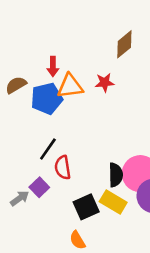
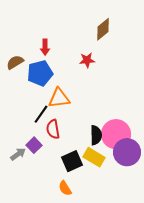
orange triangle: (70, 86) -> (59, 98), moved

